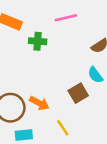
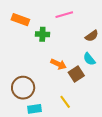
orange arrow: (39, 103) -> (59, 64), moved

